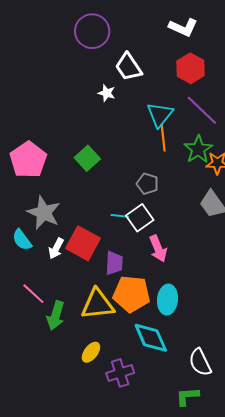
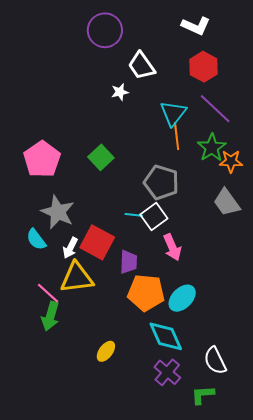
white star: (107, 93) -> (120, 92), turned -30
gray pentagon: (147, 184) -> (161, 182), size x1.6
cyan ellipse: (168, 300) -> (182, 298), turned 40
yellow triangle: (98, 304) -> (77, 278), moved
green arrow: (56, 316) -> (50, 316), moved
purple cross: (120, 373) -> (167, 372), moved, turned -32

